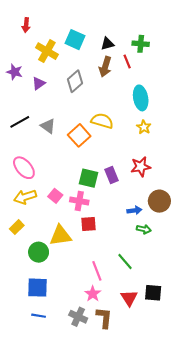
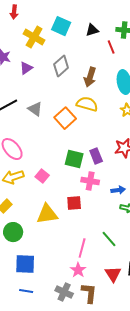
brown arrow: (105, 67) -> (90, 77), moved
pink cross: (79, 201) -> (90, 181), moved
green circle: (39, 252) -> (13, 232), moved
pink line: (97, 271) -> (82, 248), turned 36

